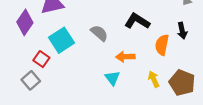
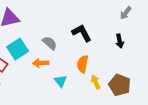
black L-shape: (137, 21) -> (82, 33), turned 30
orange semicircle: (162, 45) -> (83, 64), moved
orange arrow: (125, 57) -> (41, 63), moved

